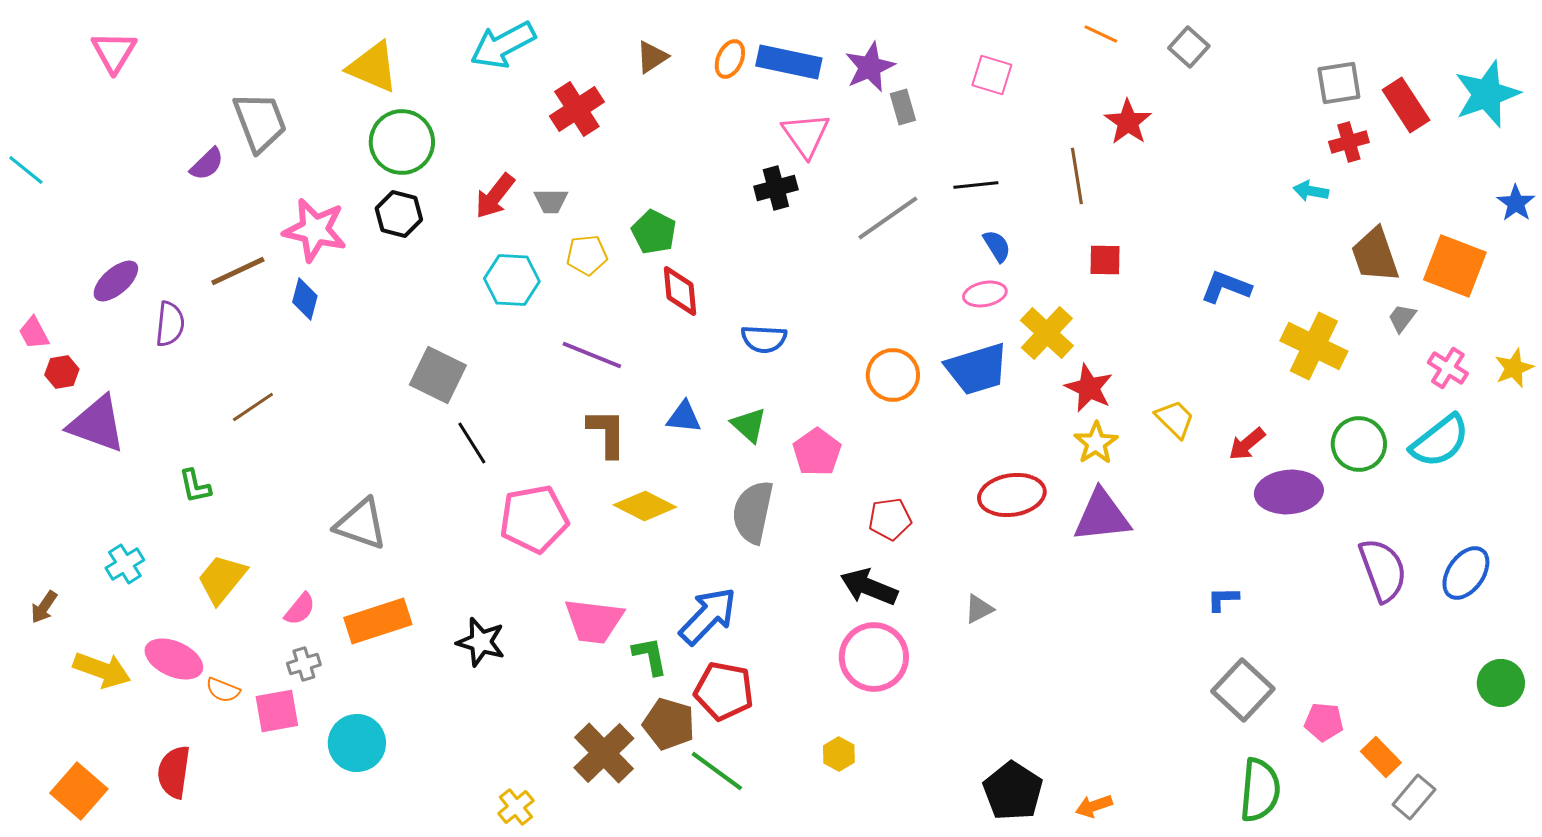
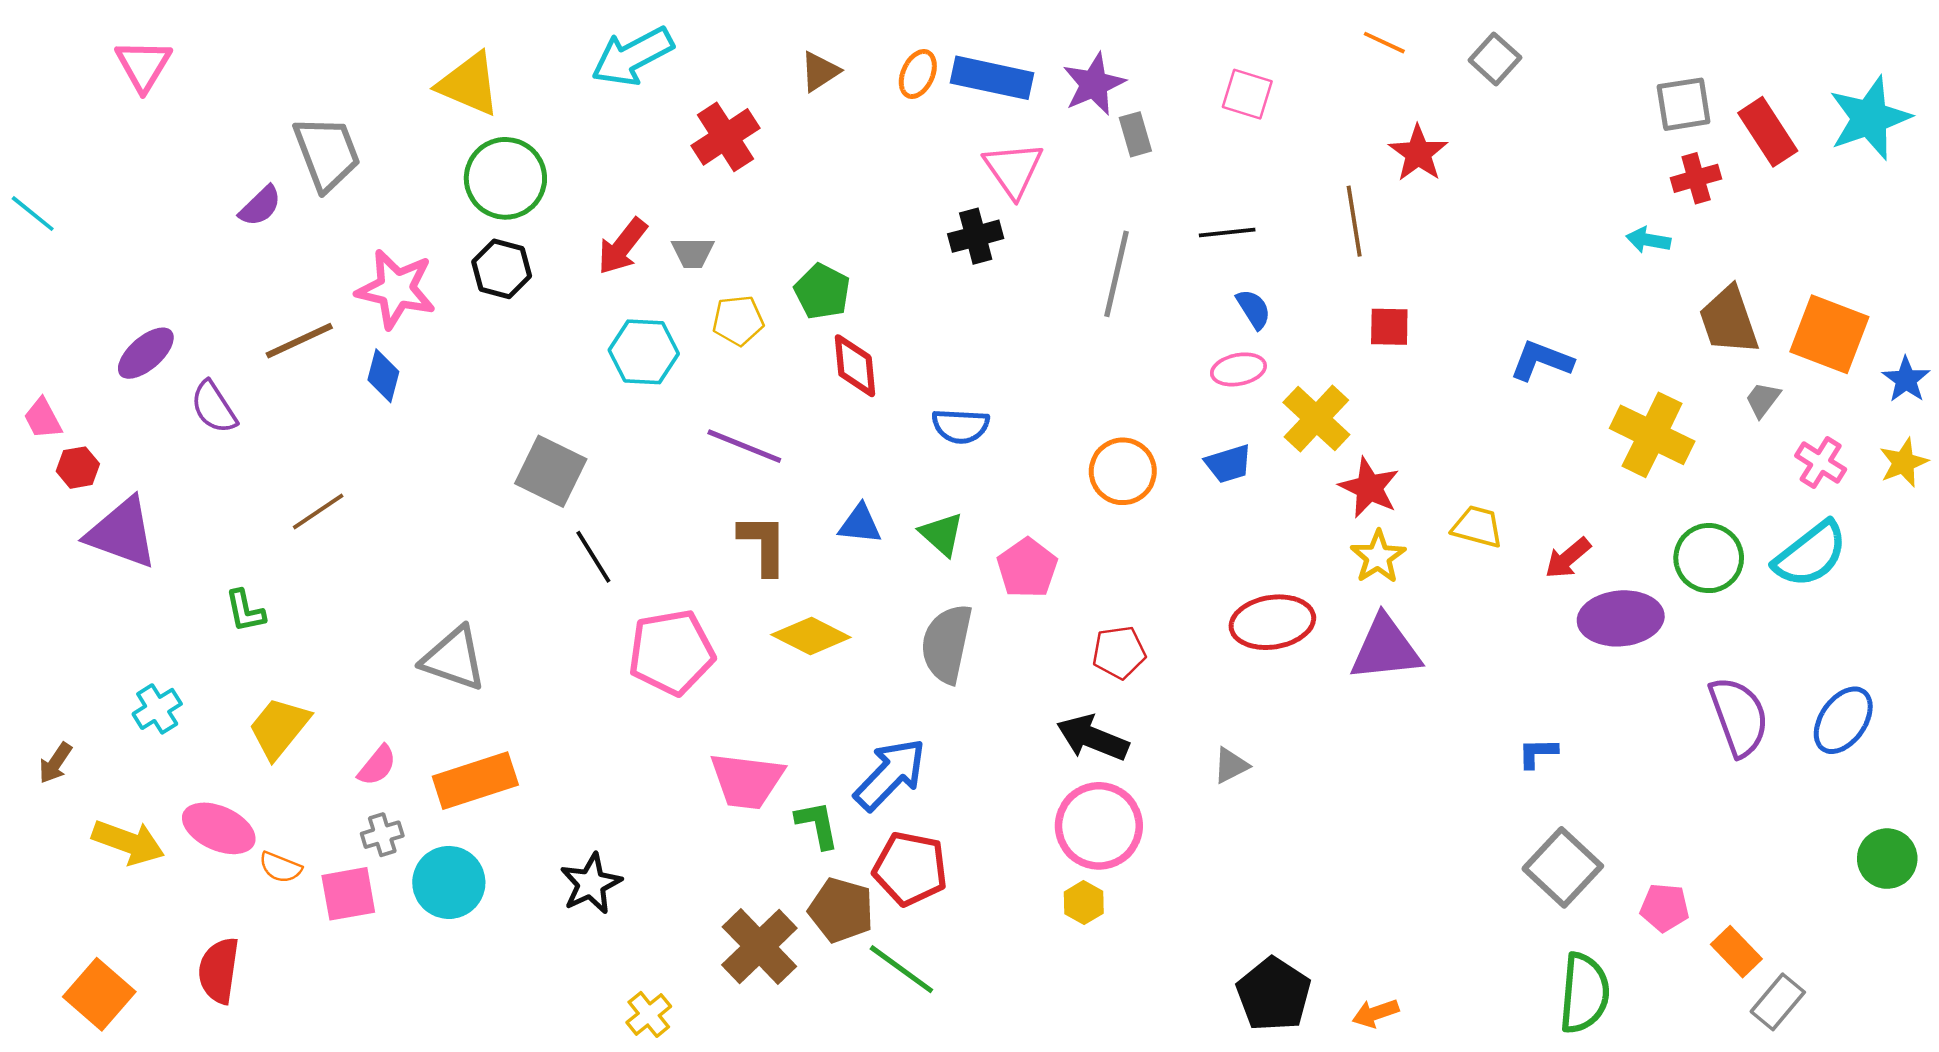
blue star: (1516, 203) -> (1906, 380), moved
gray line: (888, 218) -> (1116, 274), turned -42
purple semicircle: (170, 324) -> (214, 407), turned 141
blue trapezoid: (977, 369) -> (1228, 464), size x0.6
yellow trapezoid: (1175, 419) -> (1477, 527), turned -30
black star: (481, 642) -> (591, 884), moved, turned 30
cyan circle: (357, 743) -> (449, 882), moved
yellow hexagon: (839, 754) -> (1084, 903), moved

